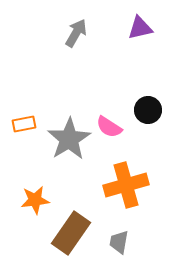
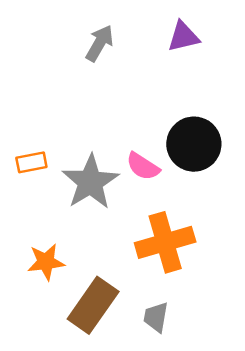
black circle: (148, 110) -> (194, 144), size x1.5

